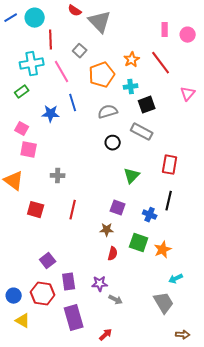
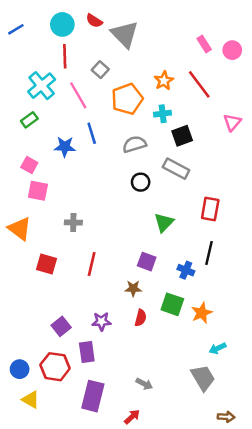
cyan circle: (35, 18) -> (62, 24), moved
pink rectangle: (165, 30) -> (204, 44), turned -32
cyan cross: (32, 64) -> (42, 86), turned -30
purple star: (100, 284) -> (101, 321), moved
gray arrow: (116, 300) -> (144, 384), moved
purple rectangle: (74, 318) -> (93, 396), turned 30

